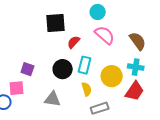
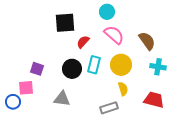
cyan cross: (136, 67) -> (158, 67), moved
yellow circle: (112, 76) -> (121, 65), moved
yellow semicircle: (87, 89) -> (123, 89), moved
red trapezoid: (135, 91) -> (154, 100), moved, turned -110

